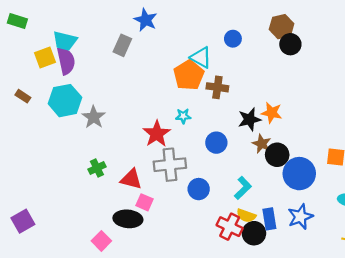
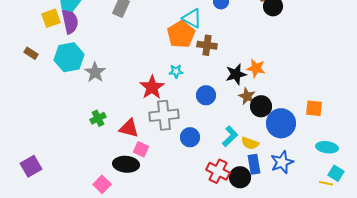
yellow semicircle: (246, 216) -> (250, 143), moved

